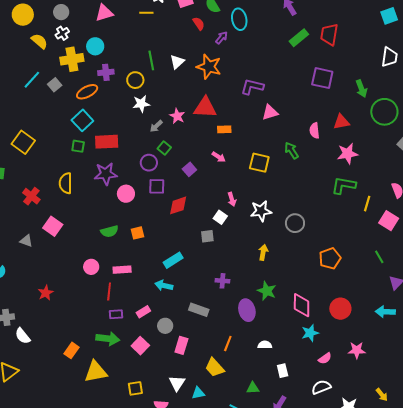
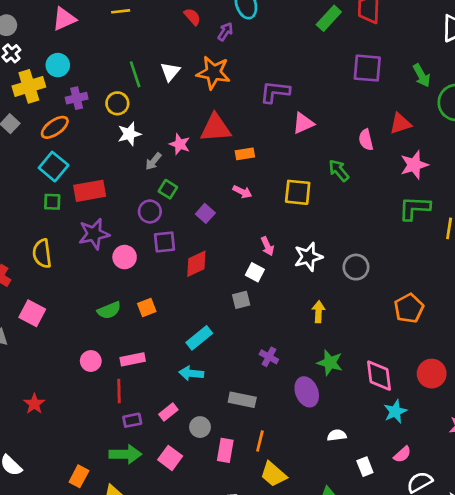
purple cross: (222, 281) -> (269, 357), turned 32
orange line: (228, 344) -> (260, 441), moved
pink semicircle: (325, 358) -> (402, 454), moved

